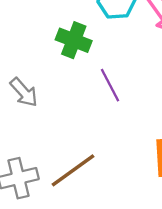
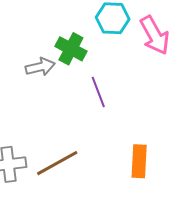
gray arrow: (24, 92) -> (40, 67), moved, turned -68

